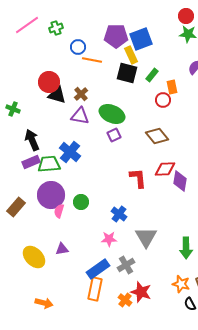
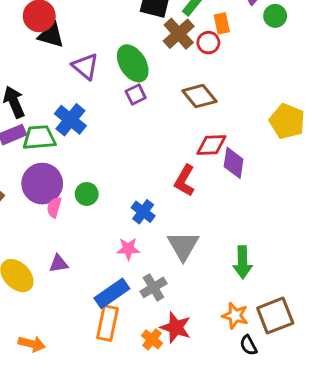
brown cross: (81, 94) -> (179, 34), moved, size x1.5
green ellipse: (112, 114) -> (133, 63), turned 35
purple triangle: (80, 116) -> (85, 66), turned 30
red L-shape: (138, 178) -> (185, 181), moved, turned -145

